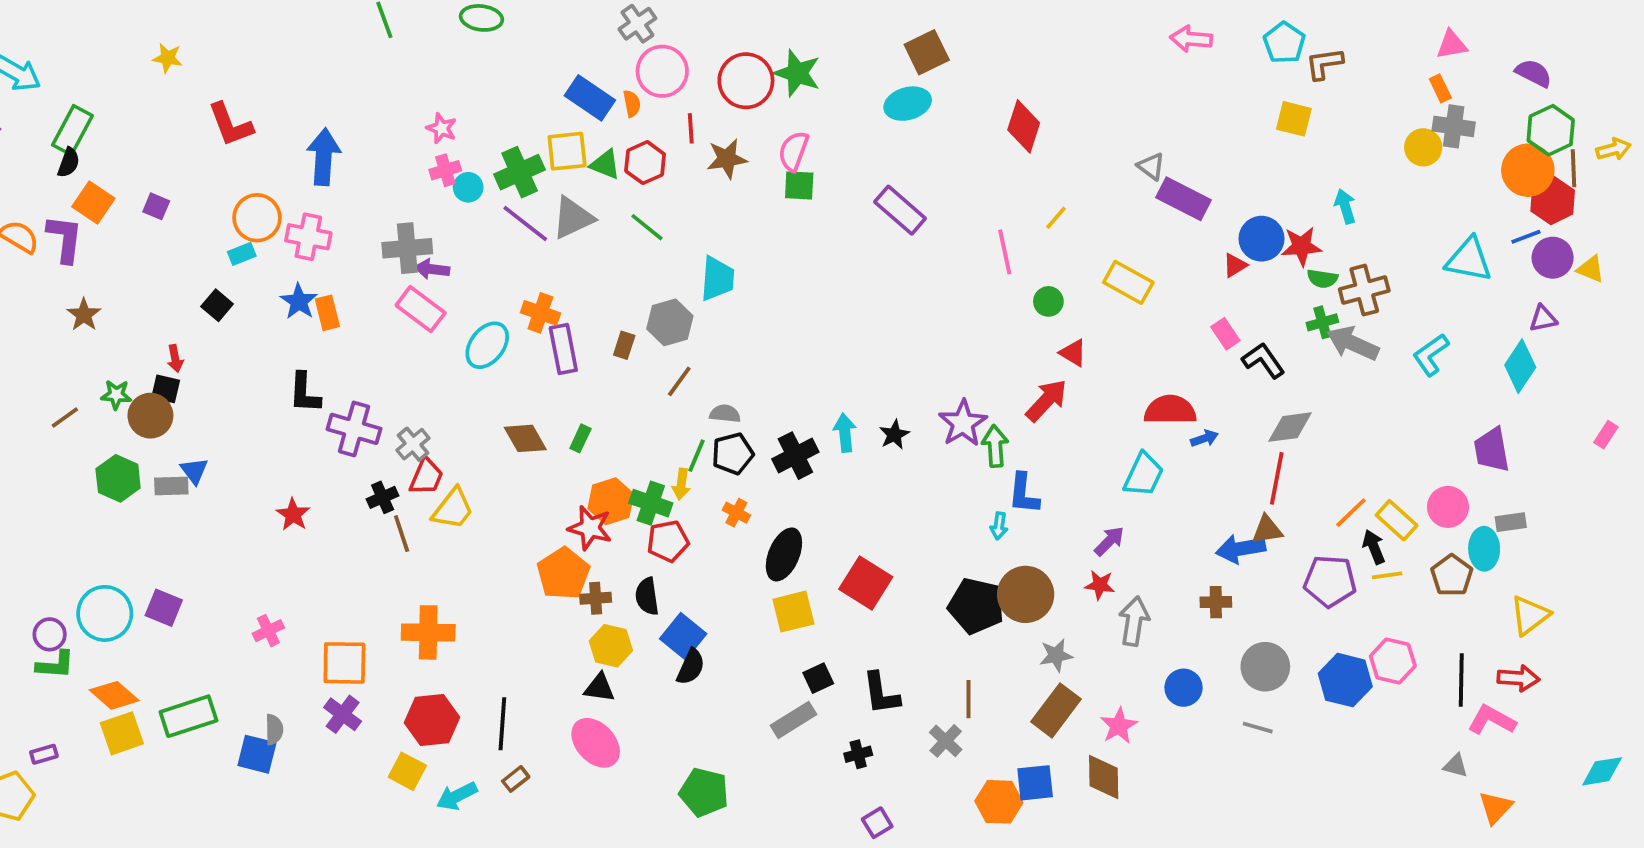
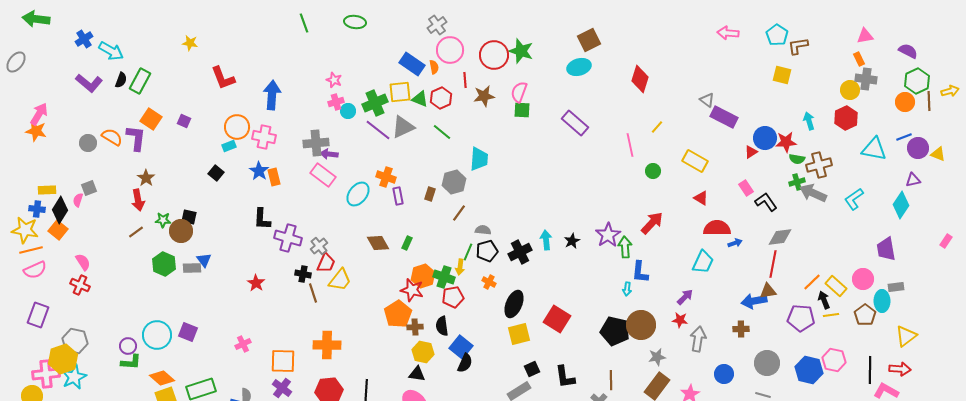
black semicircle: (69, 163) -> (121, 80), moved
orange circle: (1528, 170) -> (905, 102), size x0.7
red hexagon: (1553, 201) -> (846, 118), moved
purple rectangle: (563, 349) -> (398, 196), size x0.7
red triangle: (1073, 353) -> (701, 198), moved
red arrow: (175, 359) -> (138, 200), moved, size x1.5
black cross: (383, 497) -> (303, 274), turned 35

